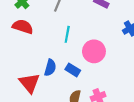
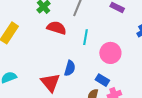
red semicircle: (23, 27) -> (57, 28), moved
blue rectangle: (73, 70) -> (102, 80), moved

